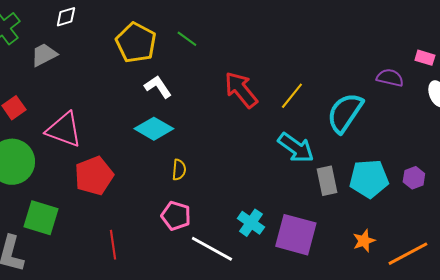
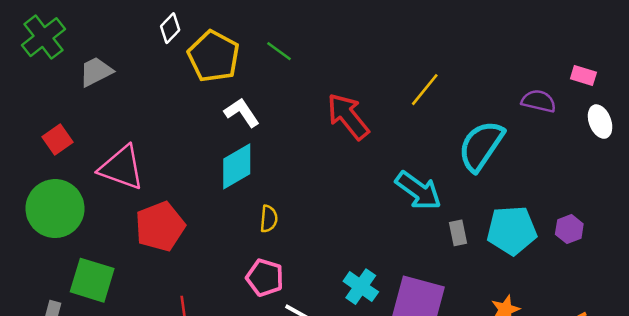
white diamond: (66, 17) -> (170, 28), moved, turned -30
yellow line: (292, 96) -> (425, 90), moved
cyan diamond: (154, 129) -> (237, 166), turned -60
gray rectangle: (327, 181) -> (458, 233), size x0.7

